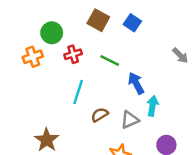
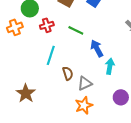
brown semicircle: (100, 115) -> (68, 73), turned 104
gray triangle: (130, 120) -> (85, 83), moved

